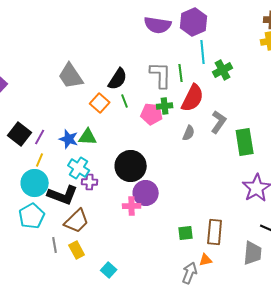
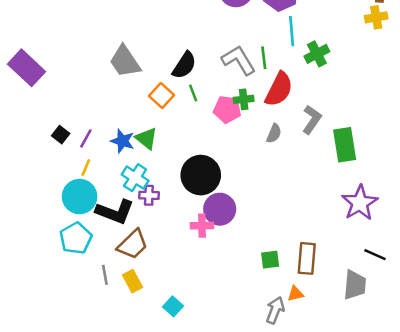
gray L-shape: (161, 75) -> (239, 60), turned -32
black square: (20, 134) -> (61, 135), size x0.6
green triangle: (88, 137) -> (146, 138), turned 36

